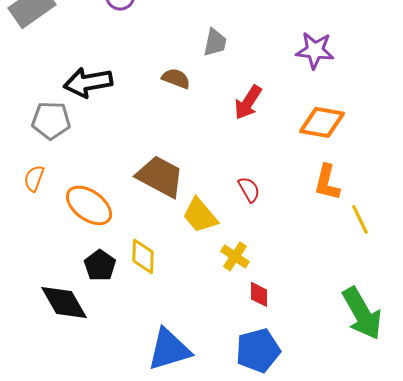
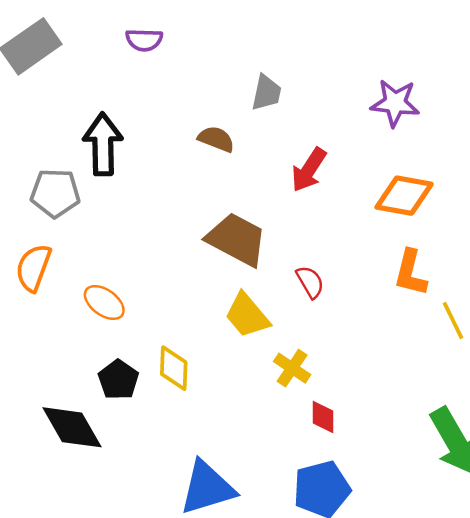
black arrow: (88, 82) -> (103, 144), turned 99
brown trapezoid: (160, 176) -> (237, 239), moved
orange semicircle: (34, 178) -> (33, 268), size x1.4
orange ellipse: (89, 205) -> (104, 302), size x0.7

